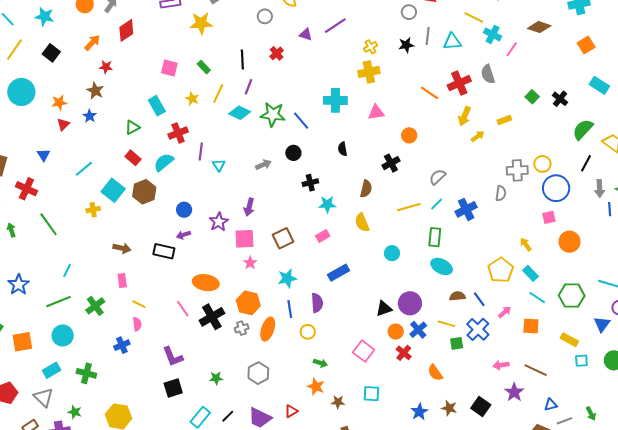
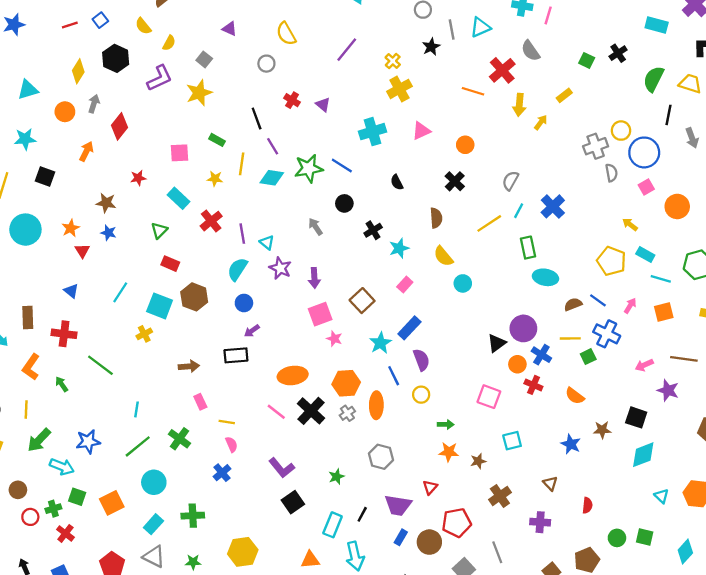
purple triangle: (306, 34) -> (323, 105), moved, turned 40
red star: (106, 67) -> (138, 178), moved
purple line: (249, 87) -> (273, 146), turned -35
black cross: (560, 99) -> (618, 53), turned 35
cyan semicircle: (164, 162) -> (237, 269), moved
gray arrow: (263, 165) -> (315, 227), turned -84
gray semicircle: (501, 193) -> (611, 173), moved
purple star: (219, 222) -> (280, 268), moved
cyan circle: (392, 253) -> (463, 283), moved
blue rectangle: (339, 273) -> (409, 328), moved
blue star: (19, 285) -> (88, 442), turned -30

